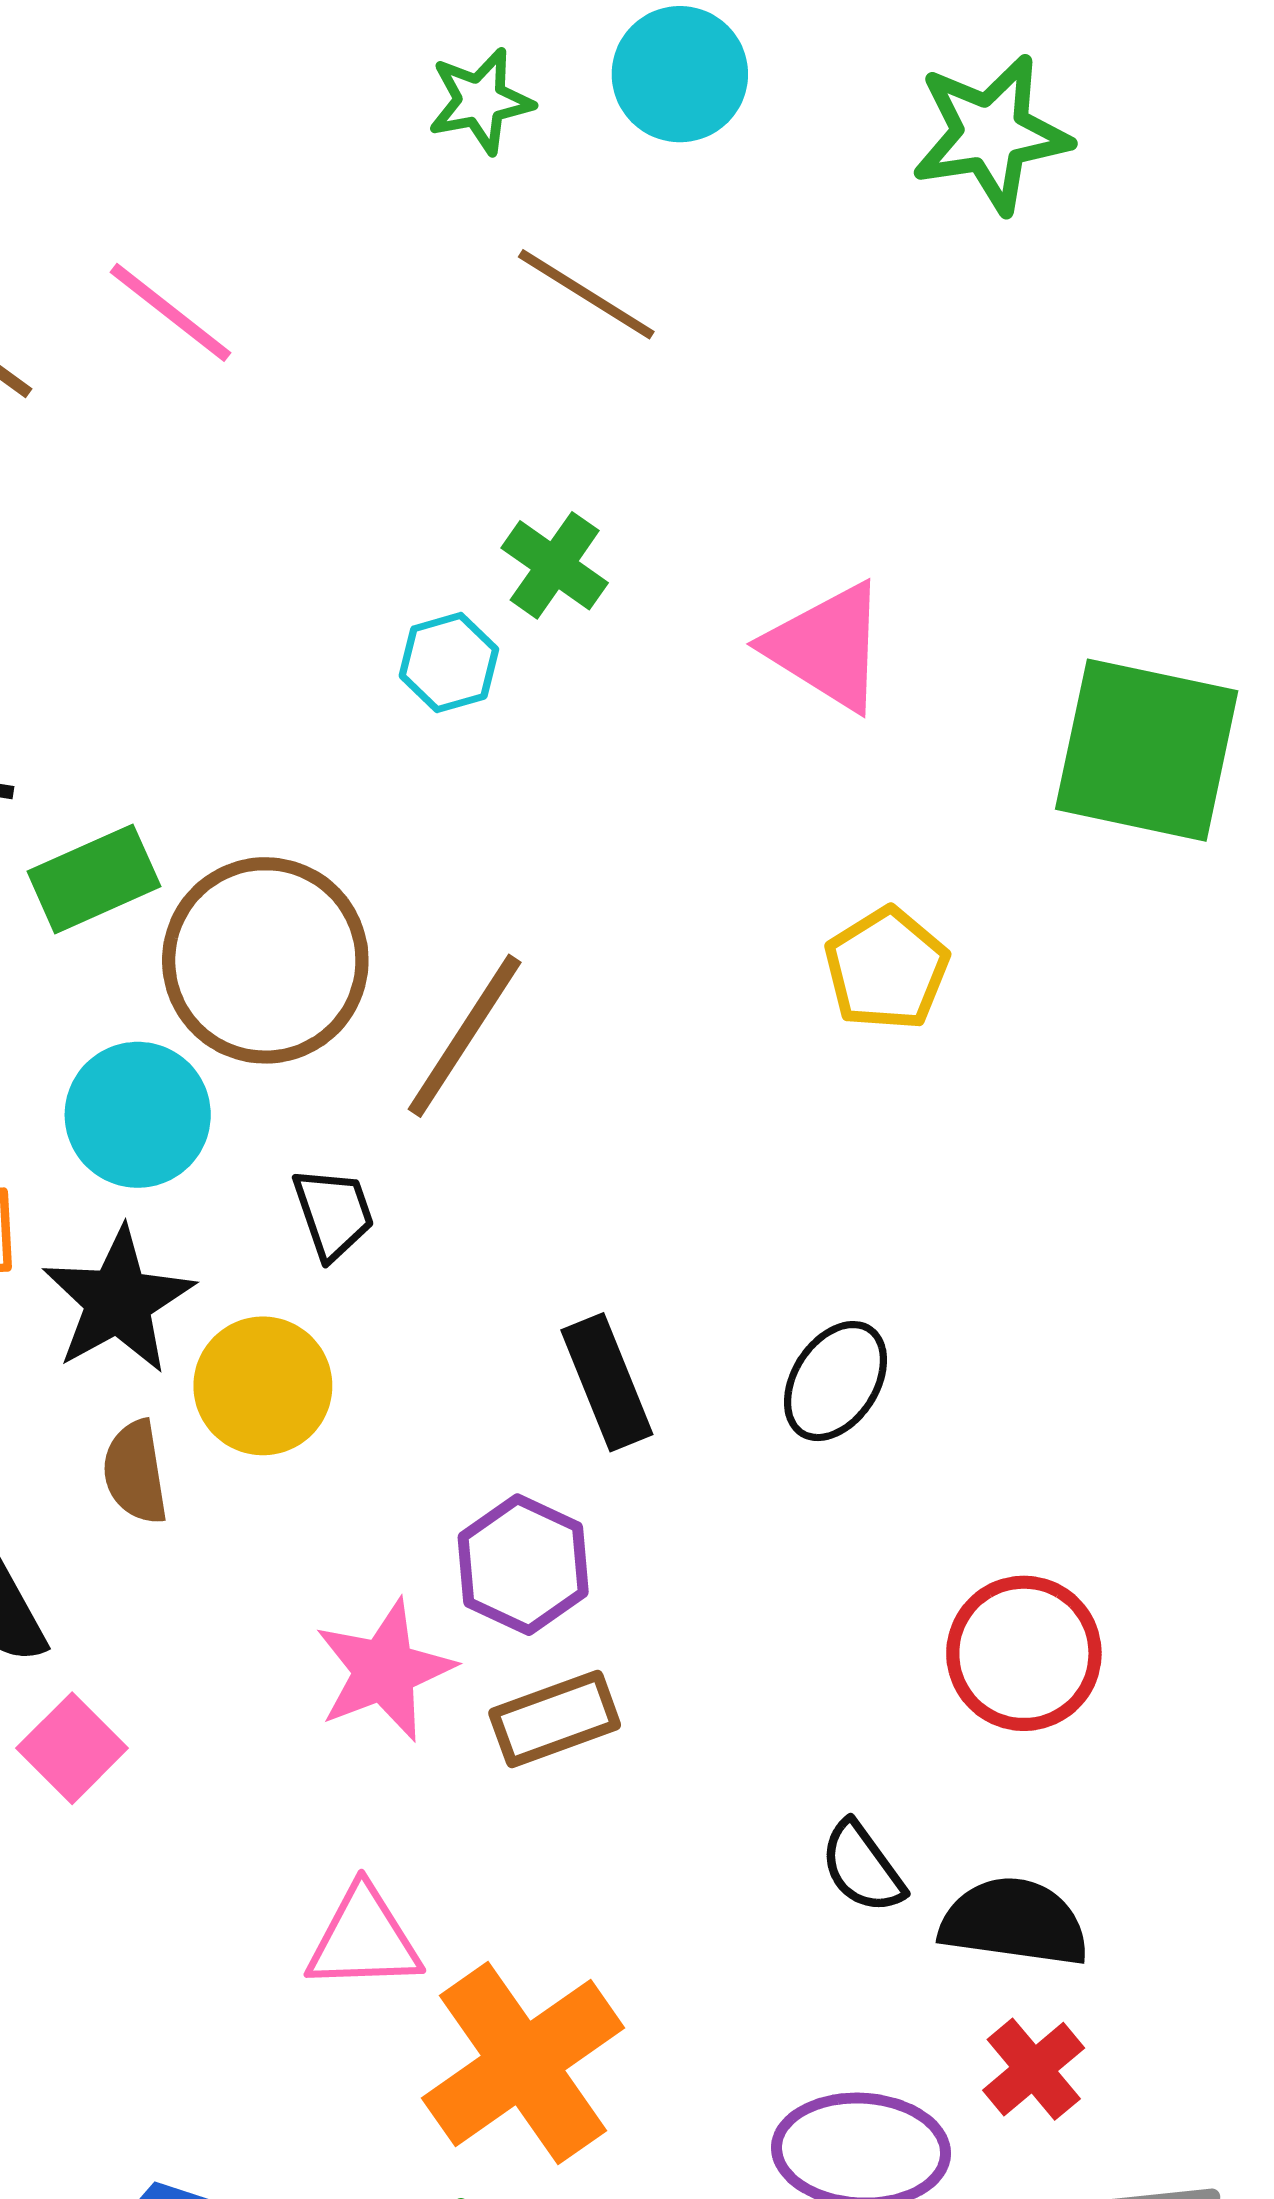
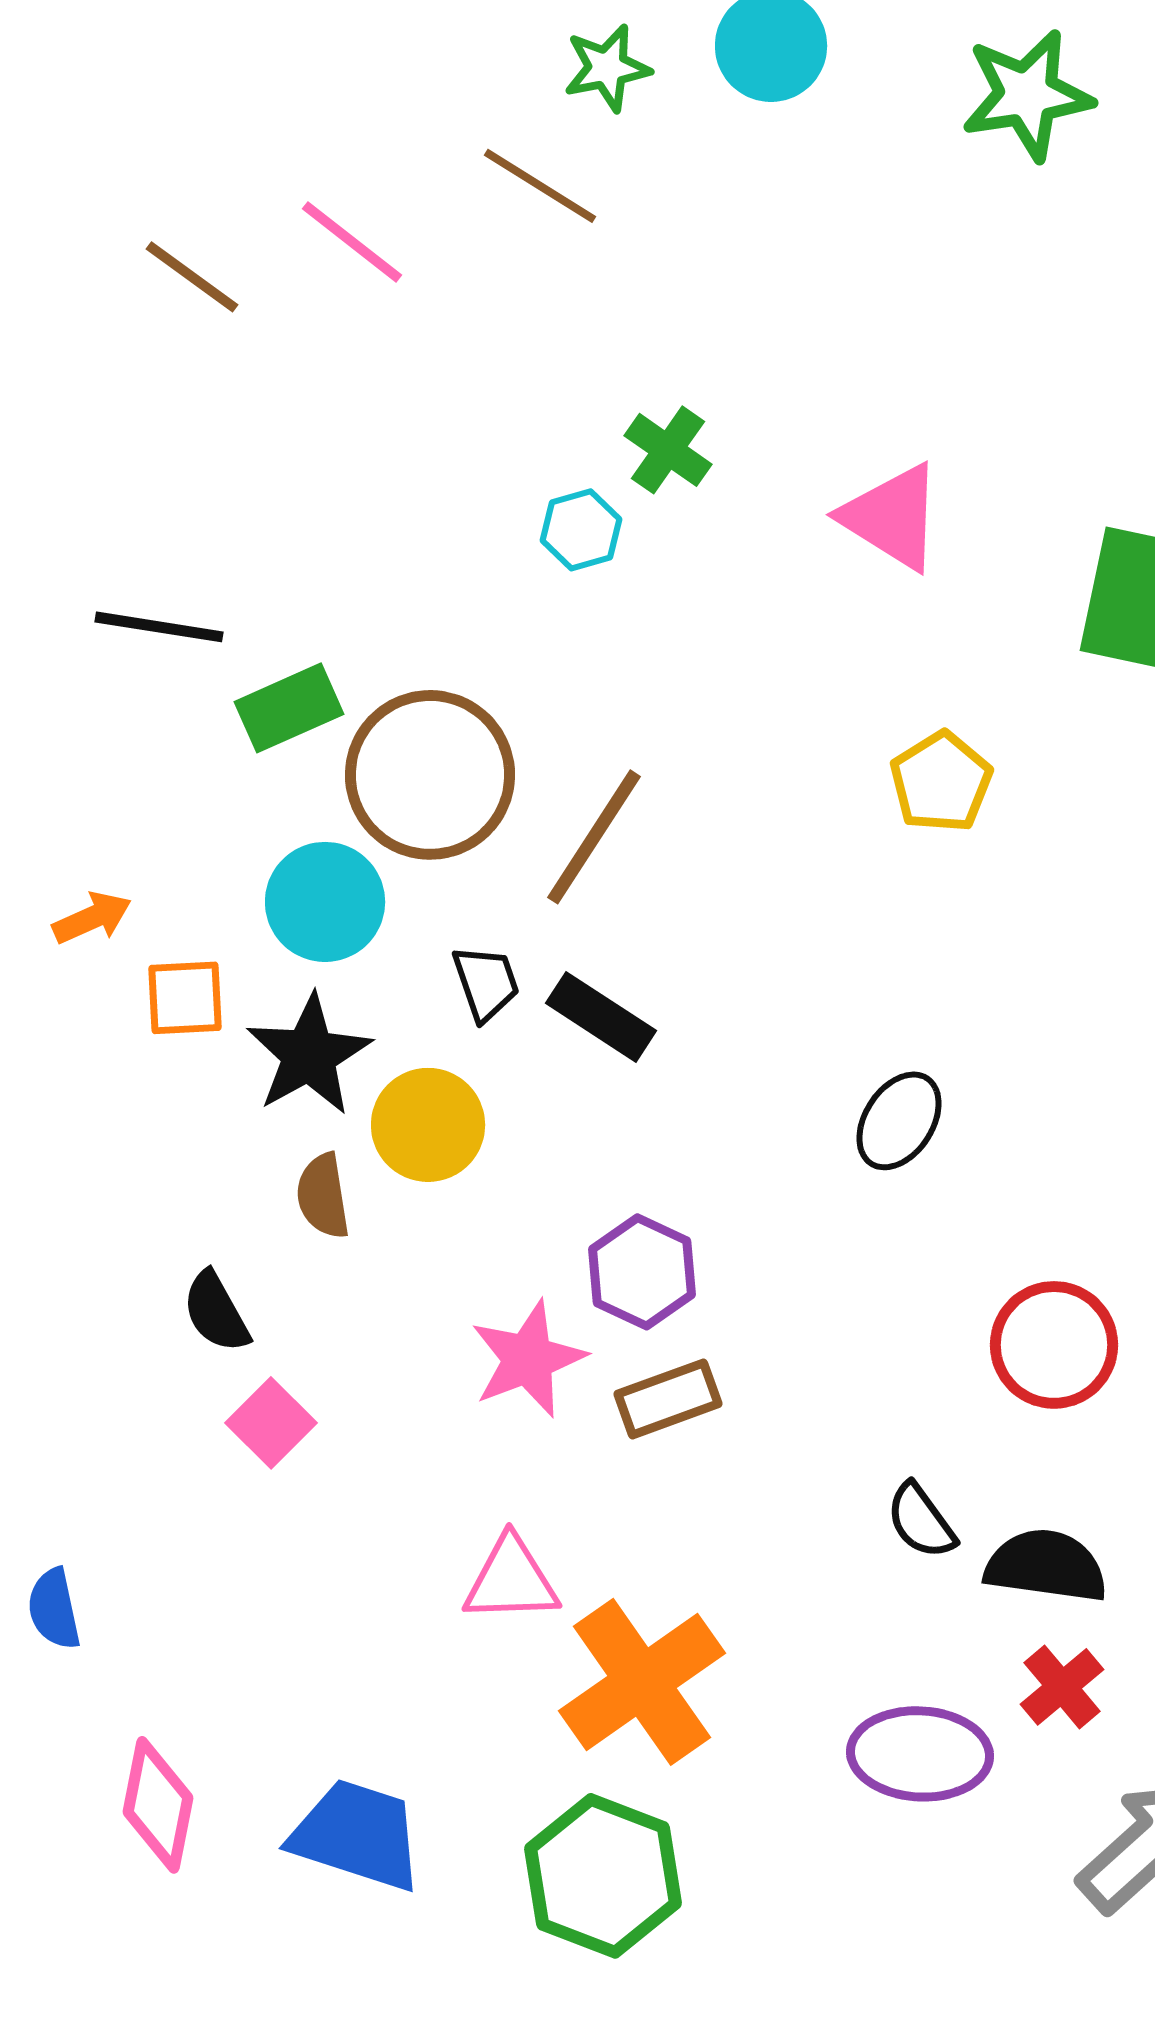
brown line: (586, 294) -> (540, 186), moved
black rectangle: (607, 1382) -> (601, 1017), moved, turned -35

